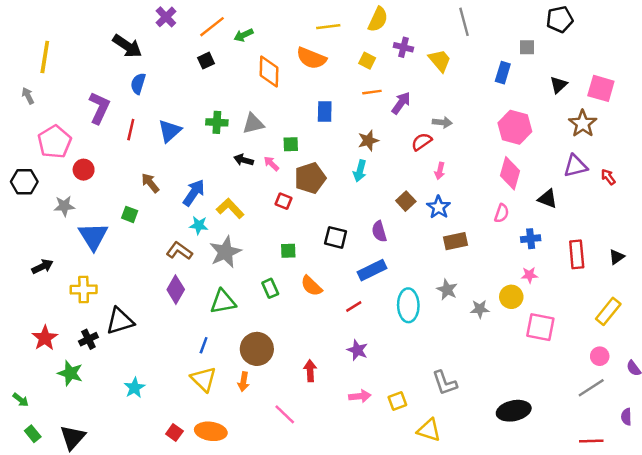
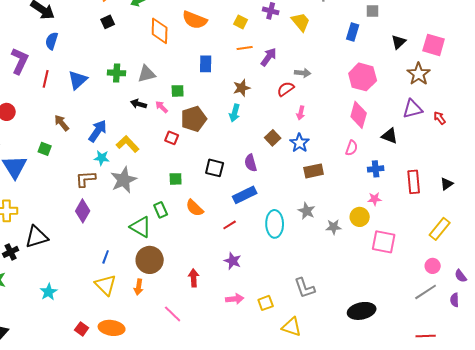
brown L-shape: (179, 251) -> (86, 179), turned -40
green triangle: (223, 302) -> (141, 227), moved, turned 40
purple semicircle: (626, 417) -> (455, 300), moved

